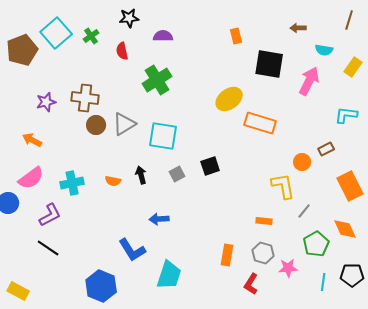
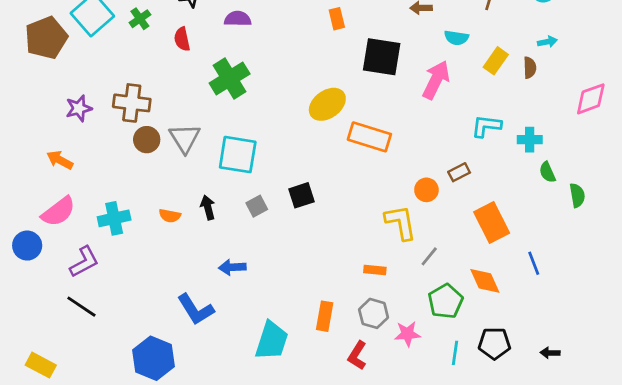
gray triangle: (124, 124) -> (185, 138), turned -30
cyan trapezoid: (169, 275) -> (272, 341), moved

